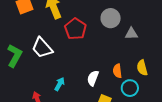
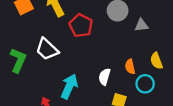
cyan arrow: (60, 84) -> (69, 86), size x1.6

